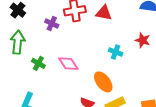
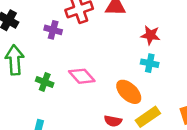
red star: (143, 40) -> (150, 35), moved
cyan cross: (116, 52) -> (150, 63), moved

